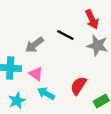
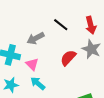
black line: (65, 35) -> (61, 25), moved
red semicircle: (78, 86) -> (68, 58), moved

